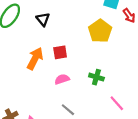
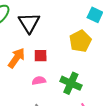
black triangle: (43, 19) -> (29, 23), size x1.6
green cross: (96, 77) -> (71, 83), size x1.5

